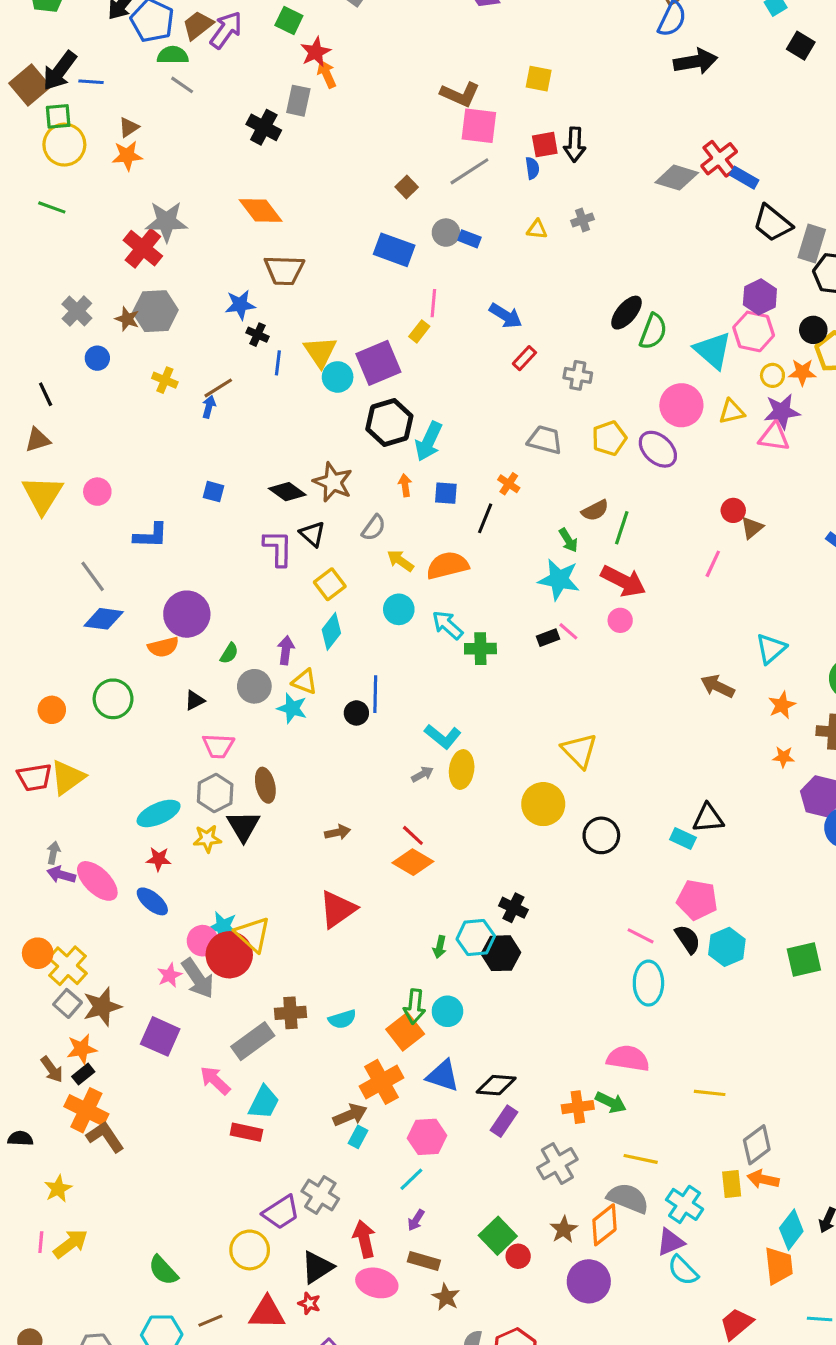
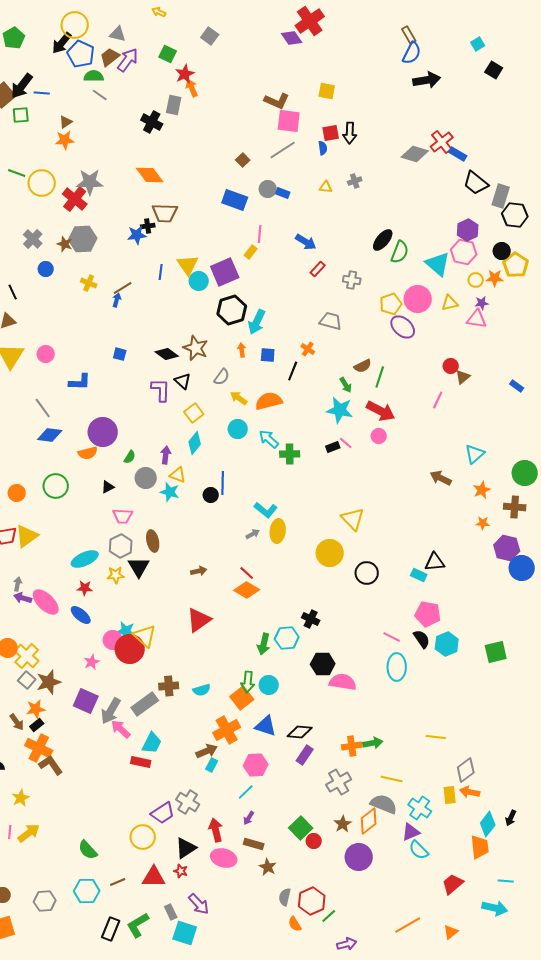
yellow circle: (64, 145) -> (42, 183), moved
black cross: (257, 335) -> (148, 226), moved, turned -32
purple star: (782, 412) -> (482, 303), size x0.6
yellow pentagon: (609, 438) -> (391, 304), moved
green arrow: (440, 947) -> (264, 644), size x1.5
black hexagon: (501, 953) -> (323, 664), moved
gray arrow: (198, 978) -> (111, 711), moved, turned 64
pink semicircle: (628, 1058) -> (343, 682), moved
green arrow: (611, 1102) -> (373, 743), turned -36

